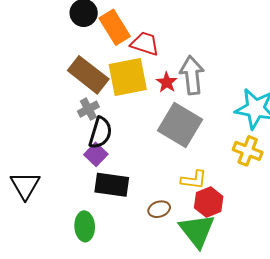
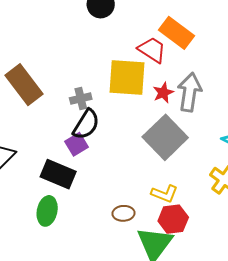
orange rectangle: (115, 27) -> (176, 33), moved, turned -36
brown rectangle: (88, 75) -> (24, 85), moved
black rectangle: (112, 185) -> (58, 174), moved

